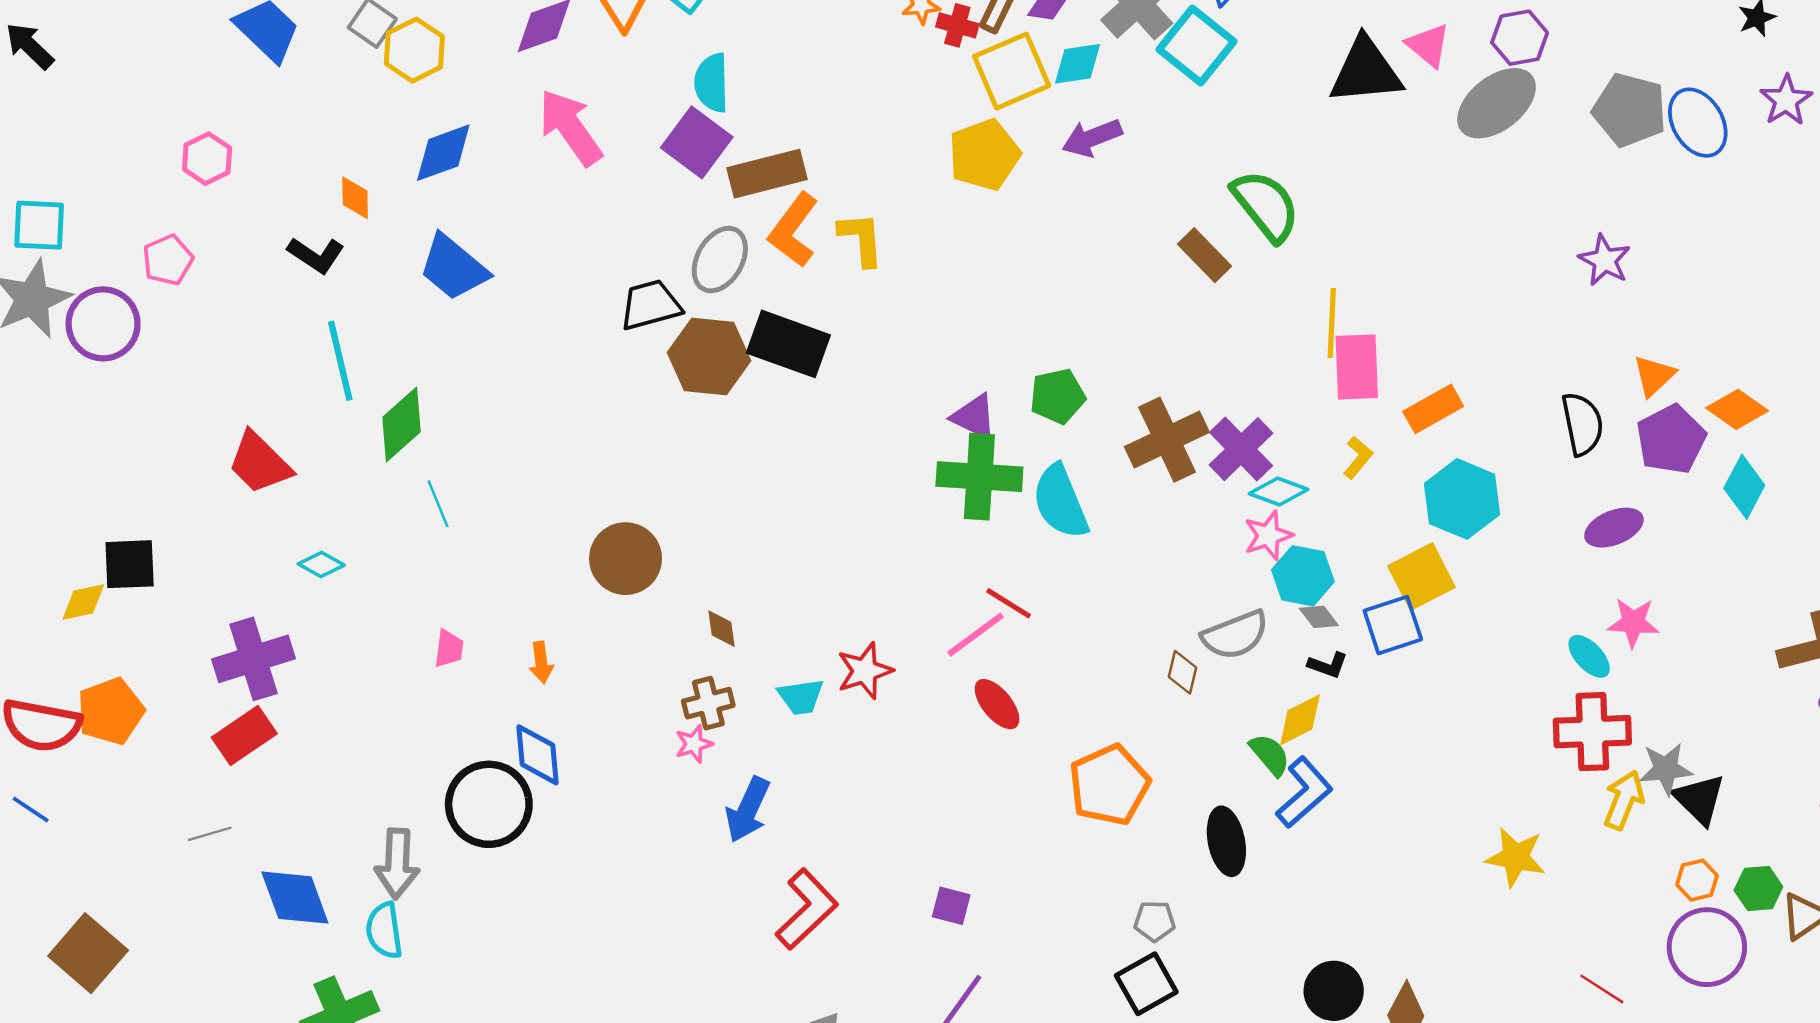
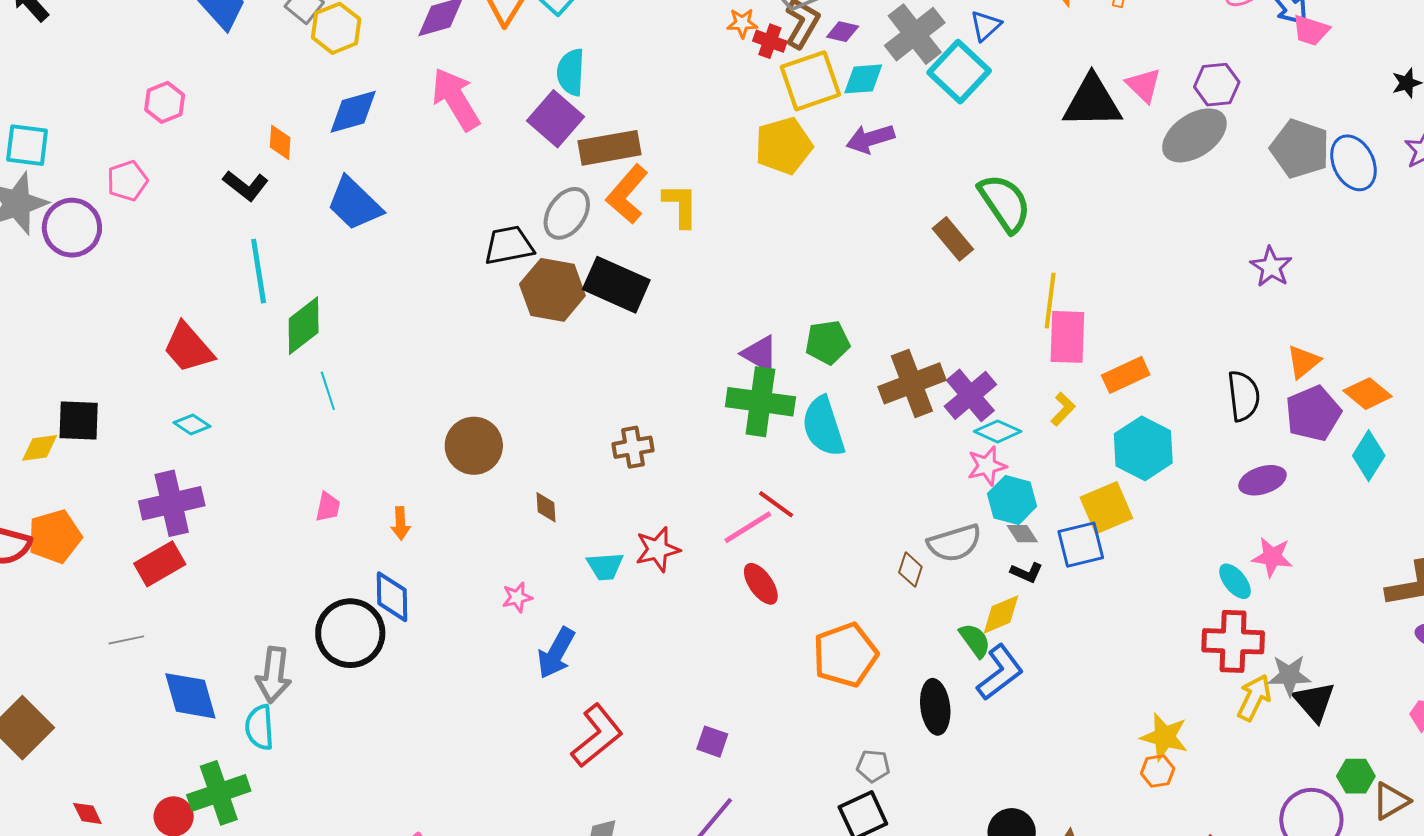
cyan diamond: (321, 564) -> (192, 425), moved
brown cross: (708, 703) -> (633, 447), moved
orange hexagon: (1697, 880) -> (1158, 771), moved

